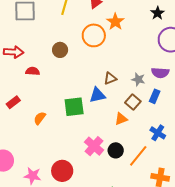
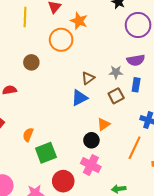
brown square: (133, 102) -> (116, 96), turned 35
green square: (74, 107) -> (46, 153), moved
orange triangle: (121, 119) -> (104, 124), moved
pink cross: (94, 146) -> (91, 165), moved
black circle: (116, 150) -> (91, 140), moved

